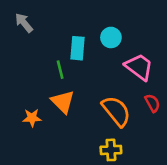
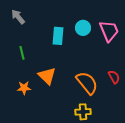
pink trapezoid: (139, 67) -> (109, 31), moved, turned 30
green line: (60, 70) -> (22, 53), moved

